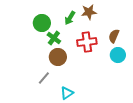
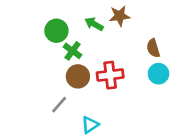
green arrow: (70, 18) -> (94, 24), turned 88
brown semicircle: (114, 36) -> (153, 48), turned -40
red cross: (87, 42) -> (110, 75), moved

